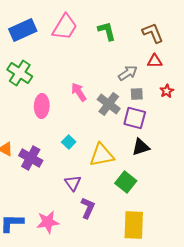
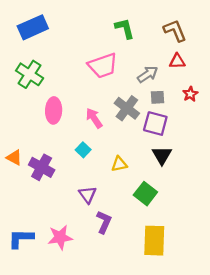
pink trapezoid: (65, 27) -> (103, 66), moved, turned 40
pink arrow: (79, 92) -> (94, 118), moved
black triangle: (141, 147) -> (162, 155), turned -42
yellow triangle: (102, 155) -> (119, 164), size x0.6

